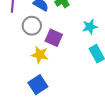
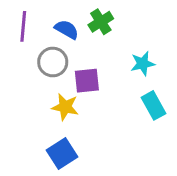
purple square: (54, 38) -> (87, 81), turned -30

